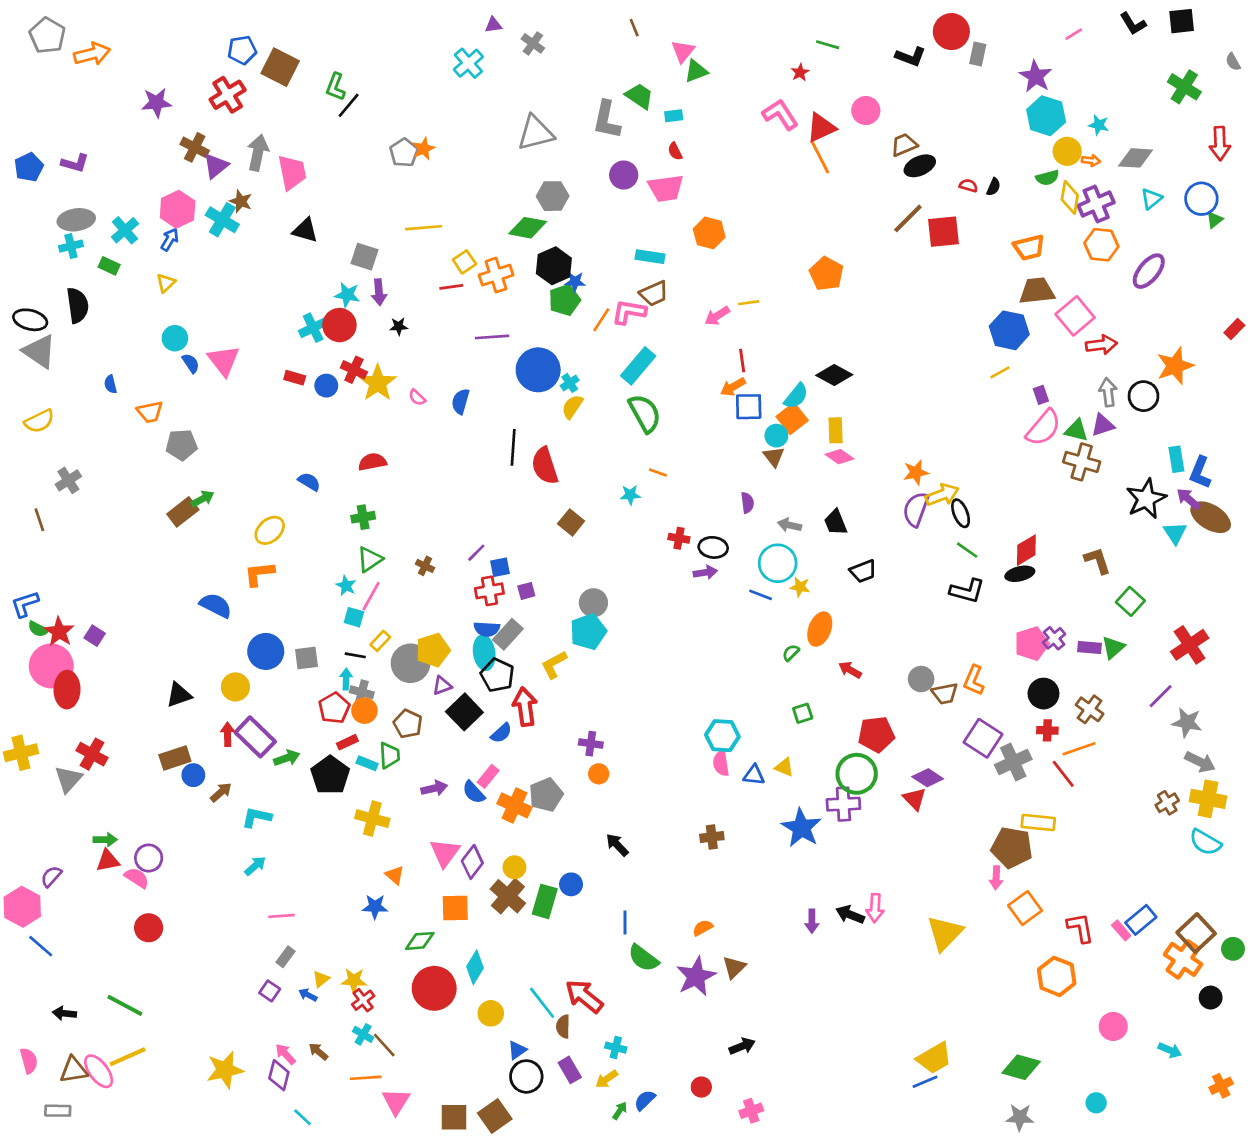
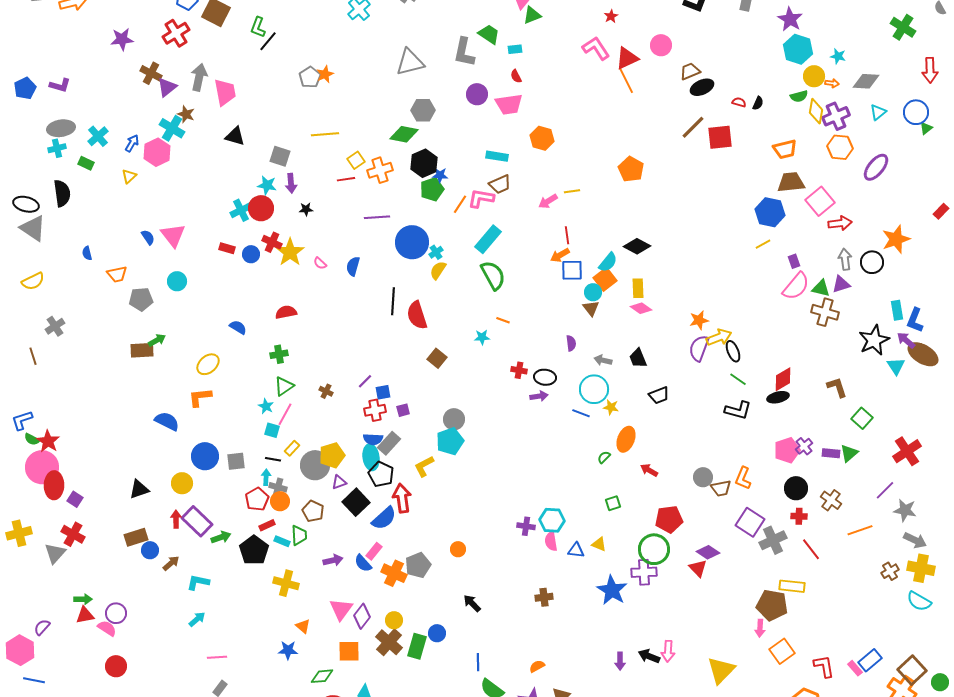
pink hexagon: (178, 209) -> (157, 152), moved
cyan circle: (175, 338) -> (177, 281), moved
brown rectangle: (183, 512) -> (142, 350), turned 35
purple square: (95, 636) -> (75, 499), moved
blue semicircle: (501, 733) -> (384, 518), size x1.5
purple cross: (591, 744) -> (526, 526), moved
orange line: (1079, 749) -> (860, 530), moved
blue line: (41, 946) -> (34, 680), turned -30

